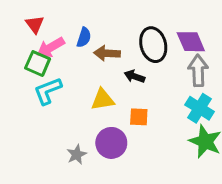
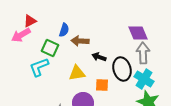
red triangle: (35, 24) -> (30, 21), turned 40
black ellipse: (153, 45) -> (122, 69), moved
pink arrow: (51, 48) -> (21, 35), moved
green square: (38, 63) -> (50, 48), moved

